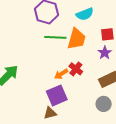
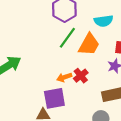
green line: (55, 37) -> (67, 38), turned -70

